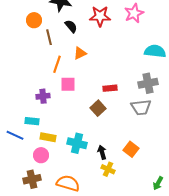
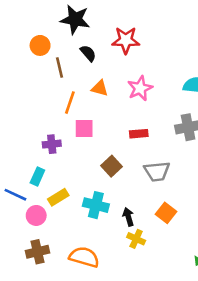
pink star: (134, 13) -> (140, 88), moved
orange triangle: (80, 53) -> (100, 88), turned 40
gray trapezoid: (141, 107) -> (157, 171), moved
brown square: (98, 108) -> (111, 166), moved
cyan rectangle: (32, 121) -> (37, 177), turned -72
yellow rectangle: (48, 137) -> (58, 197), turned -42
pink circle: (41, 155) -> (36, 215), moved

